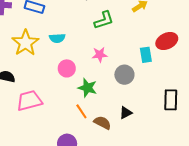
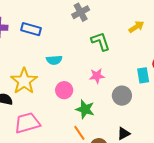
green L-shape: (104, 20) -> (101, 41), turned -90
yellow star: (25, 43) -> (24, 81), moved

